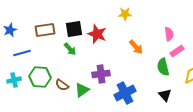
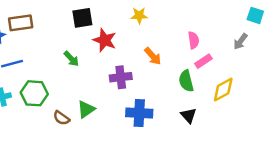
black square: (74, 29) -> (82, 18), moved
brown rectangle: (45, 30) -> (21, 23), moved
purple cross: (101, 74) -> (121, 77), moved
brown semicircle: (62, 85) -> (61, 118), moved
blue cross: (125, 93) -> (139, 113), turned 30

